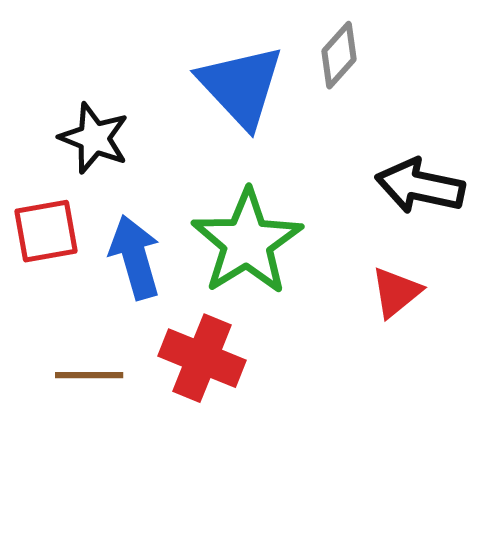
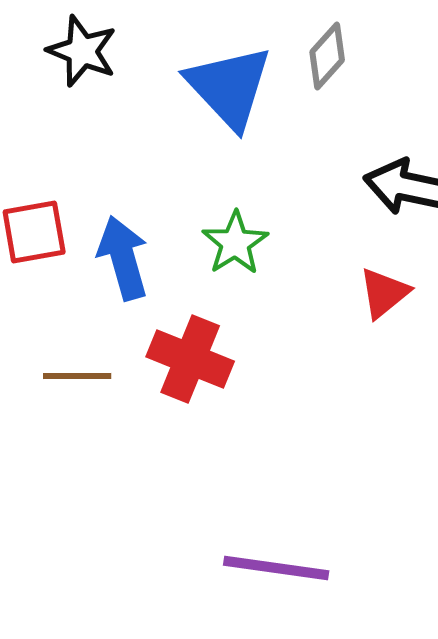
black star: (94, 138) -> (82, 51), moved
green star: (247, 242) -> (235, 243), size x0.6

